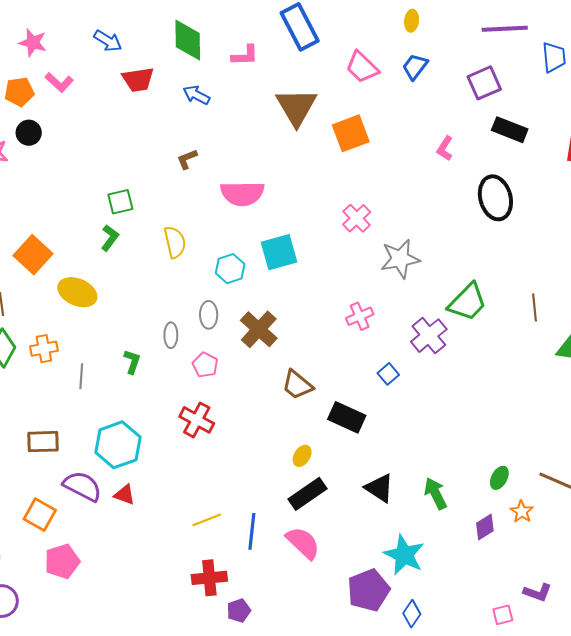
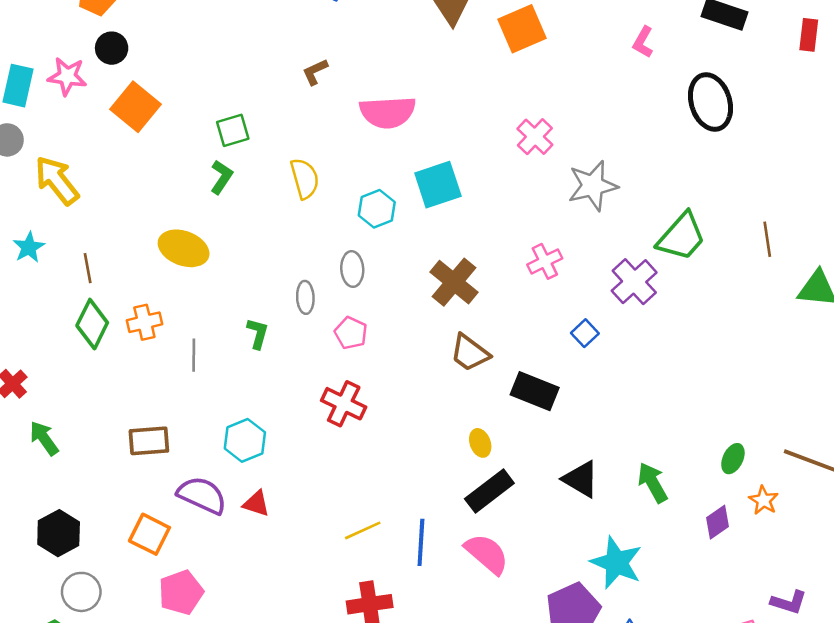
orange square: (33, 255) -> (136, 107), moved
brown cross: (259, 329) -> (454, 282), moved
cyan hexagon: (118, 445) -> (245, 440), size x0.7
yellow ellipse: (302, 456) -> (480, 443), turned -50

